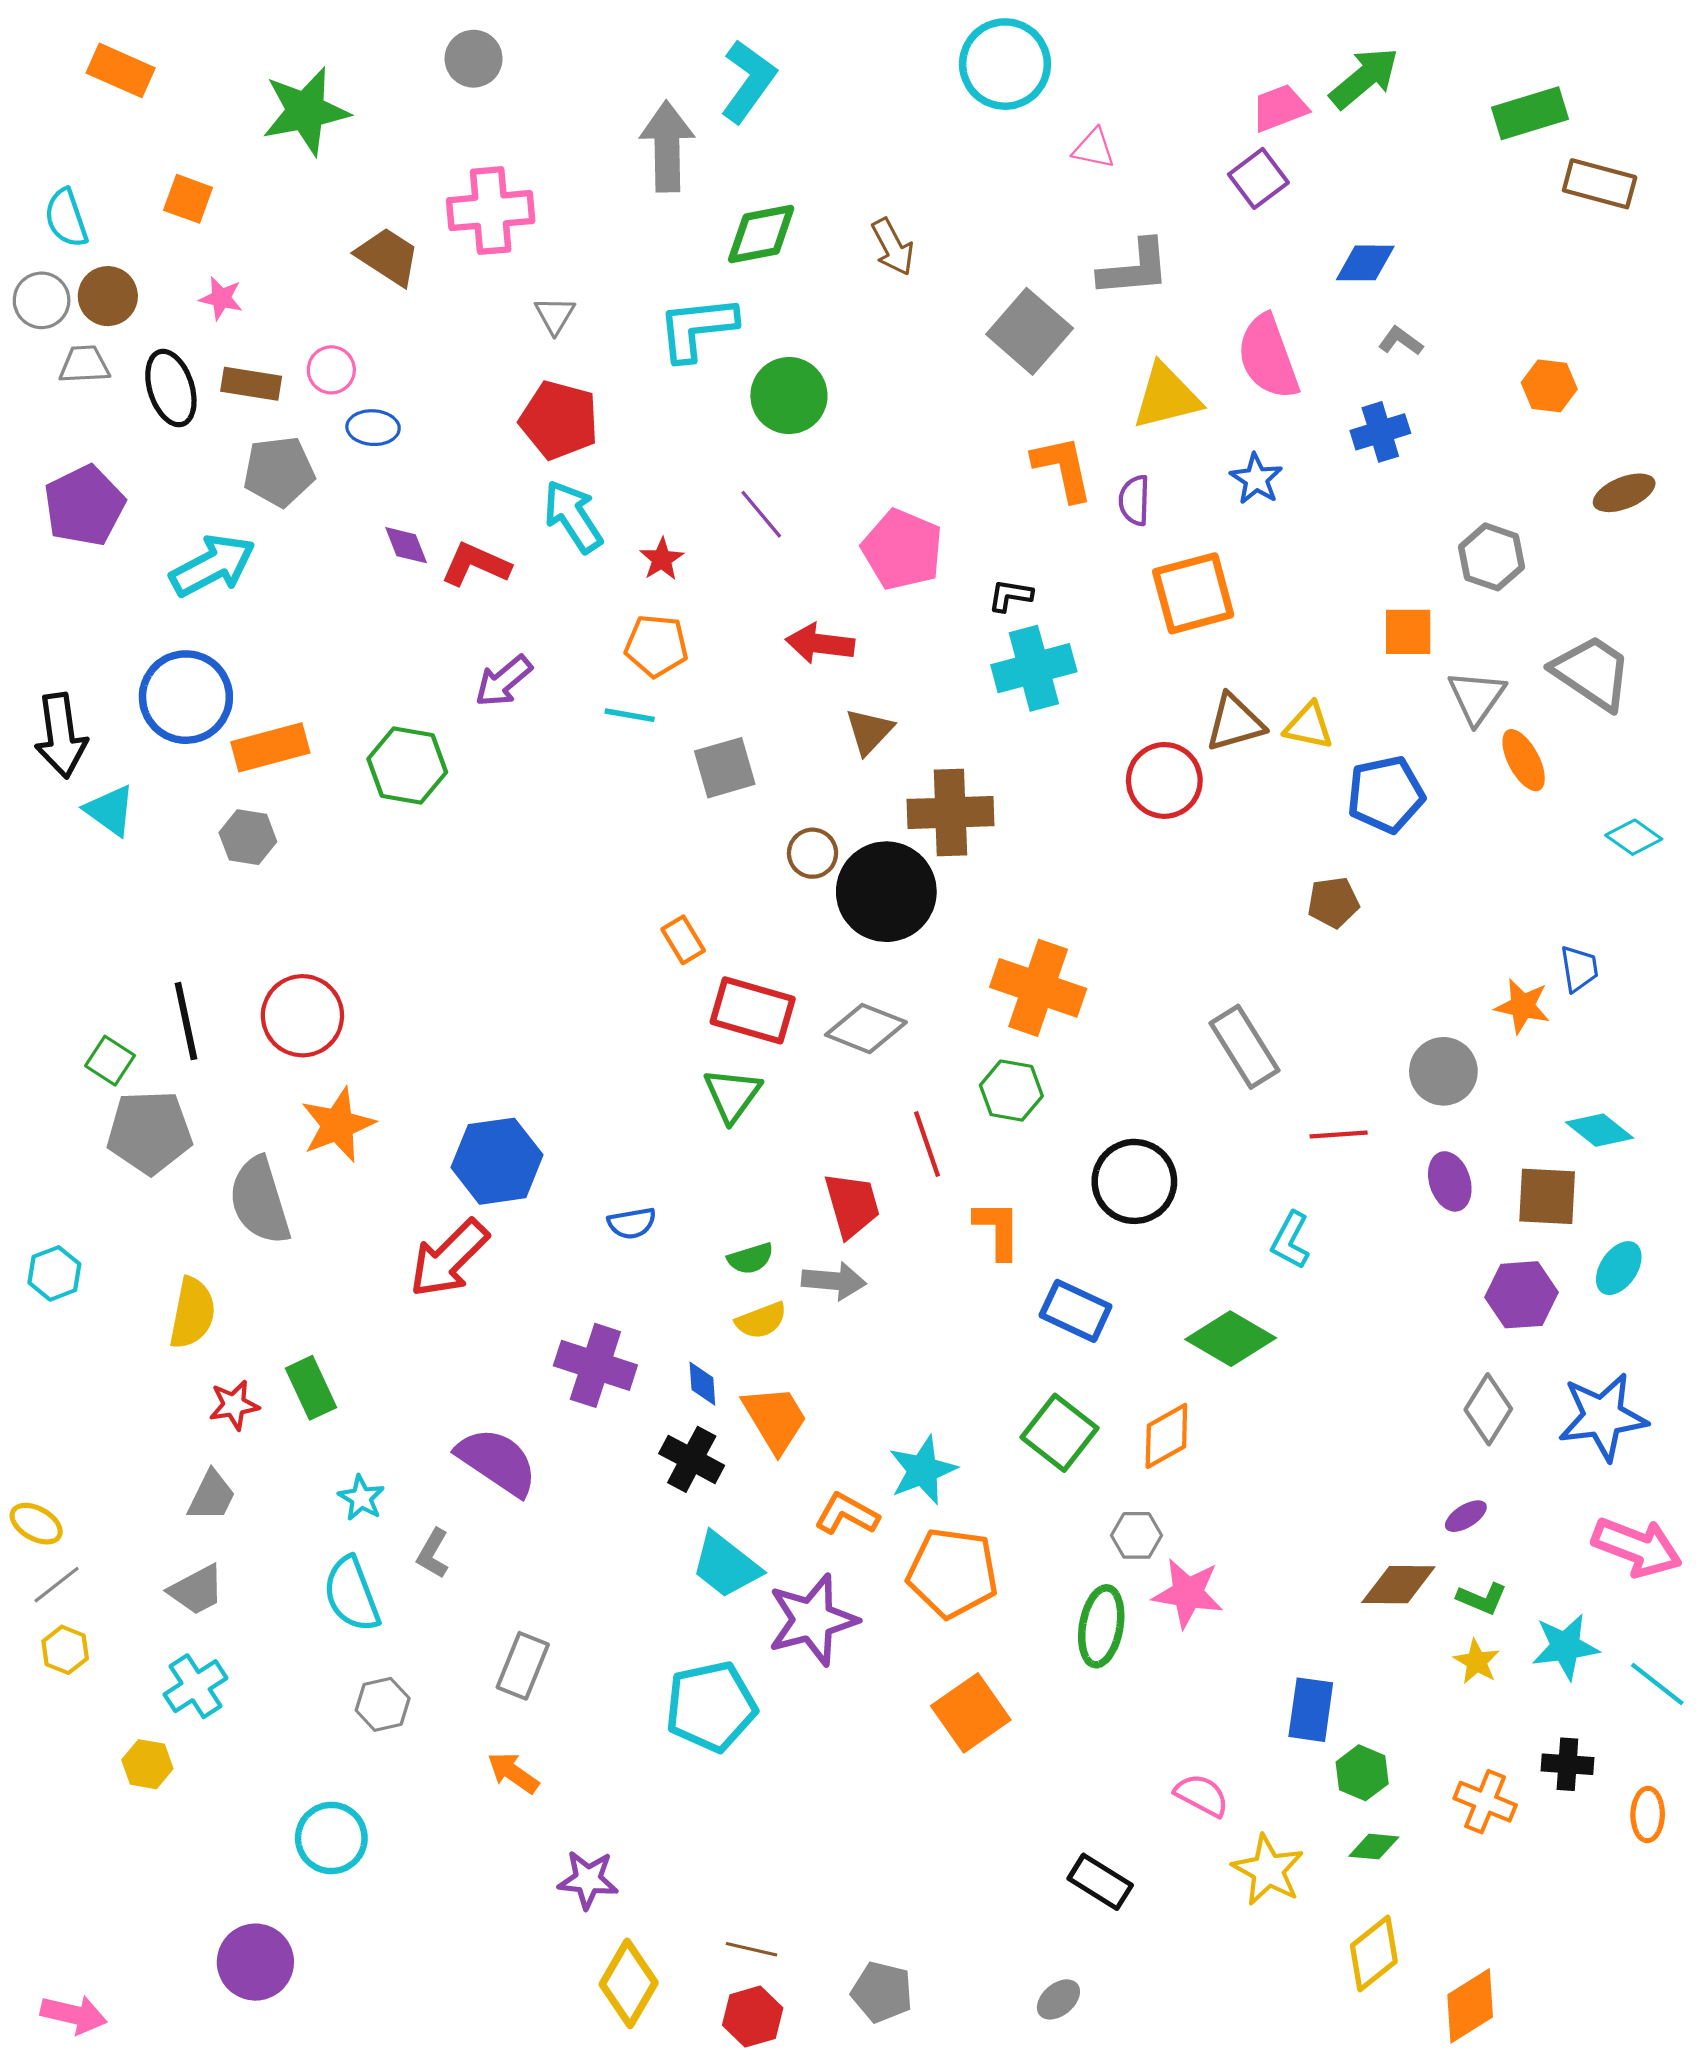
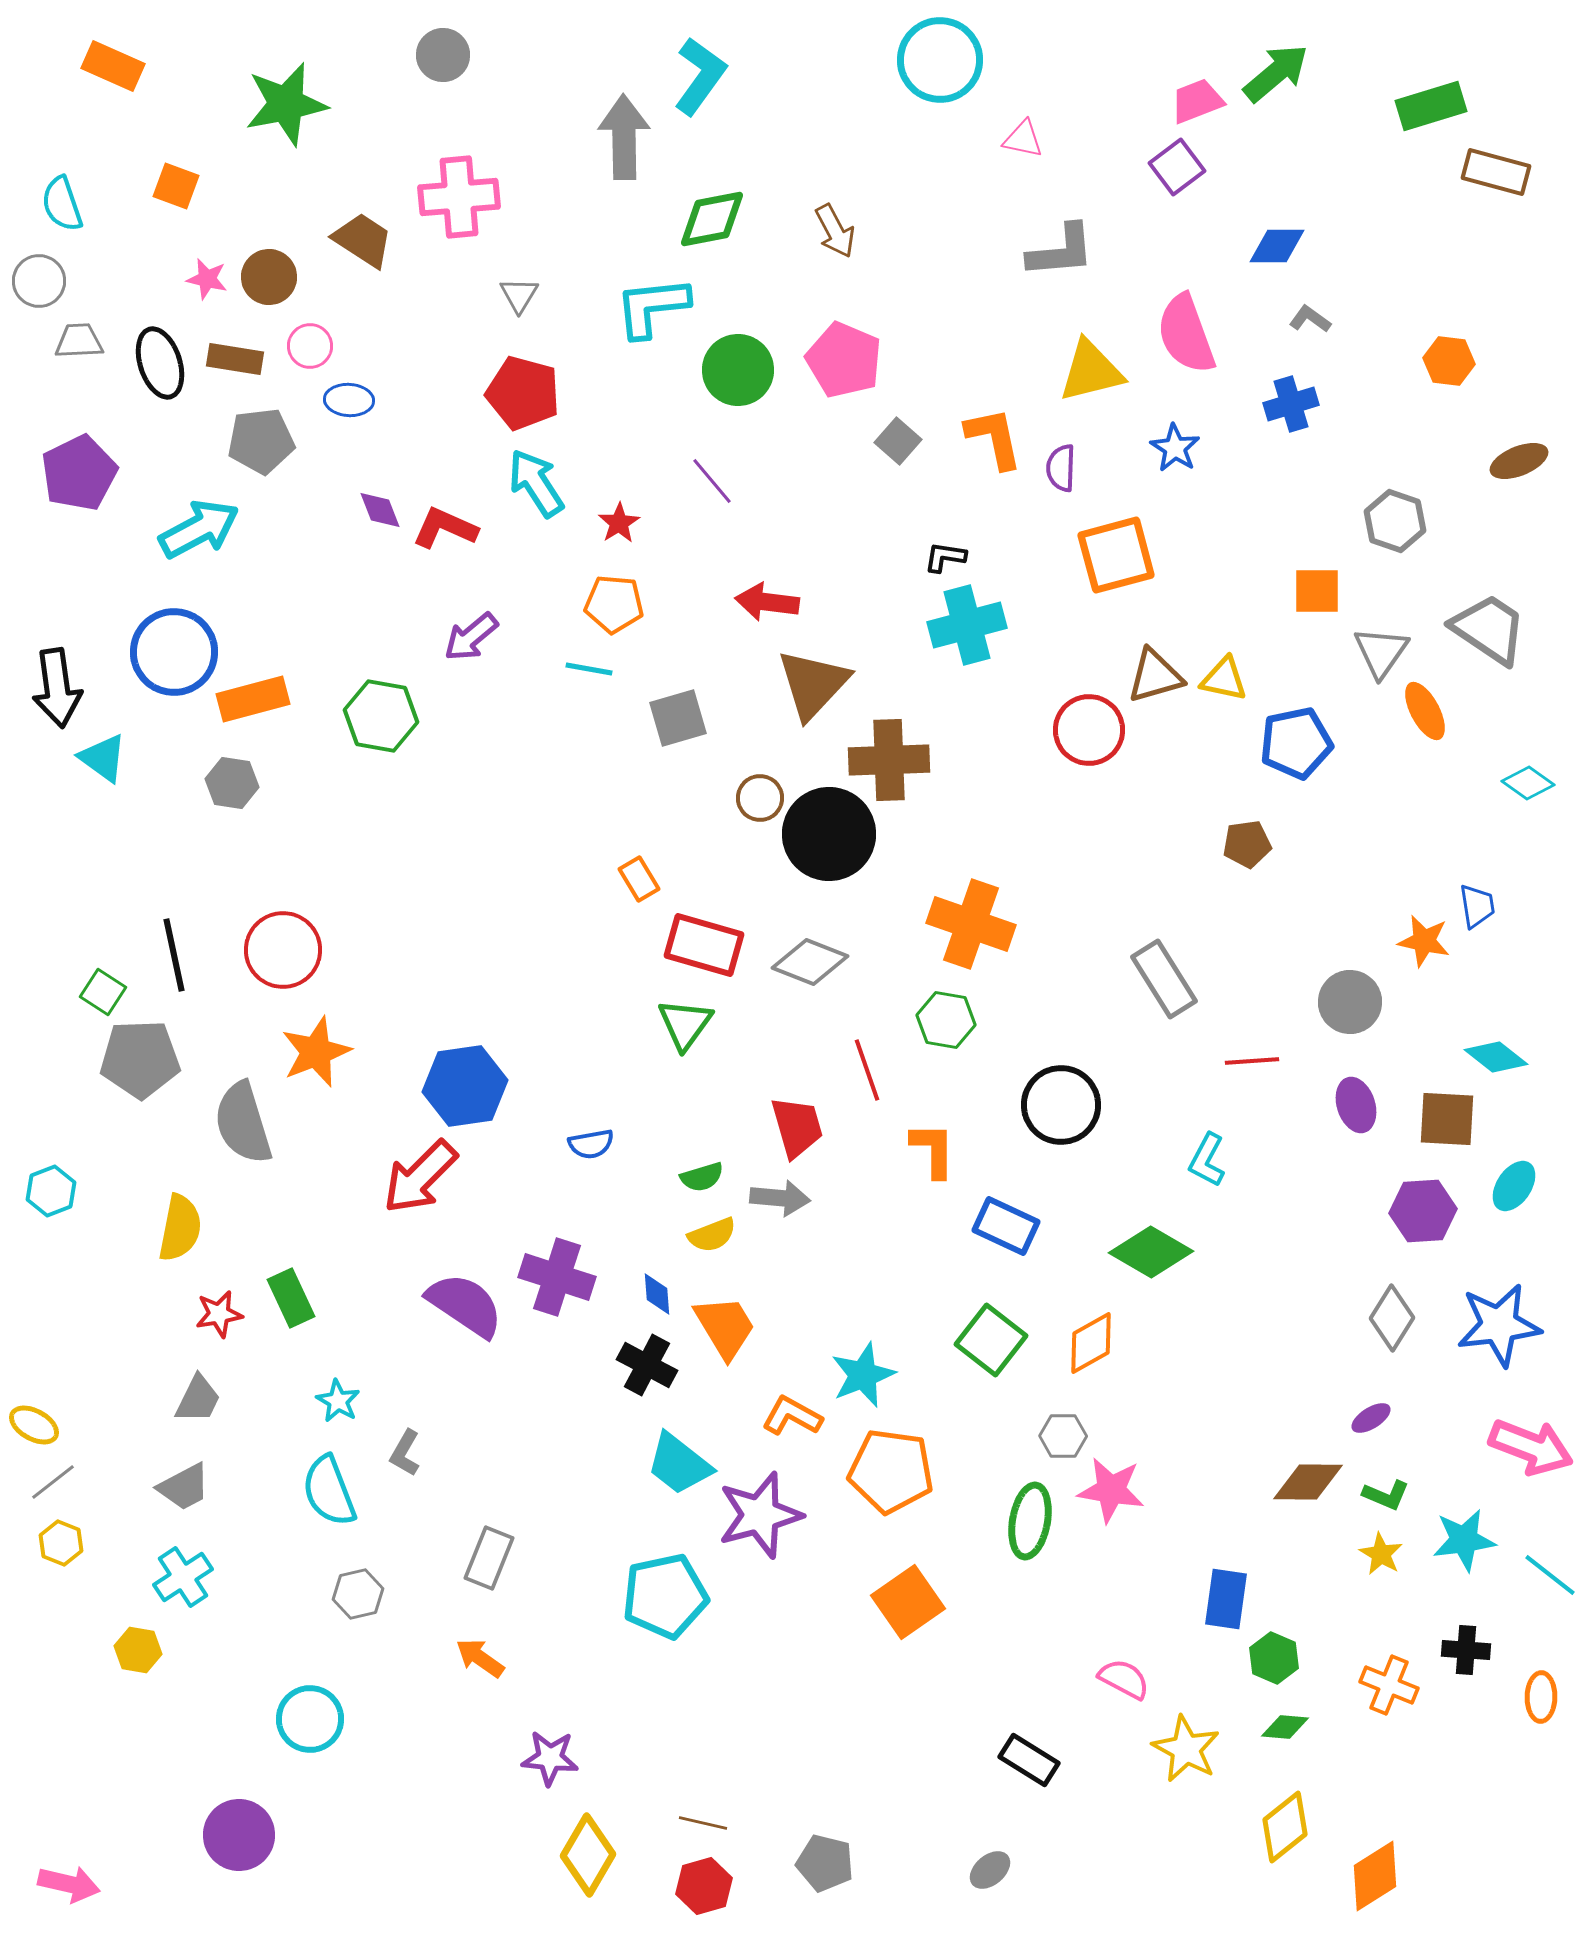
brown circle: (108, 296) -> (269, 277), moved
gray square: (1030, 331) -> (898, 441), moved, size x0.6
pink pentagon: (902, 550) -> (844, 360), moved
brown triangle: (869, 731) -> (813, 684), size x1.6
purple semicircle: (497, 1462) -> (465, 1305), moved

